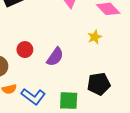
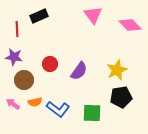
yellow star: (95, 37) -> (117, 70), moved, size x1.5

